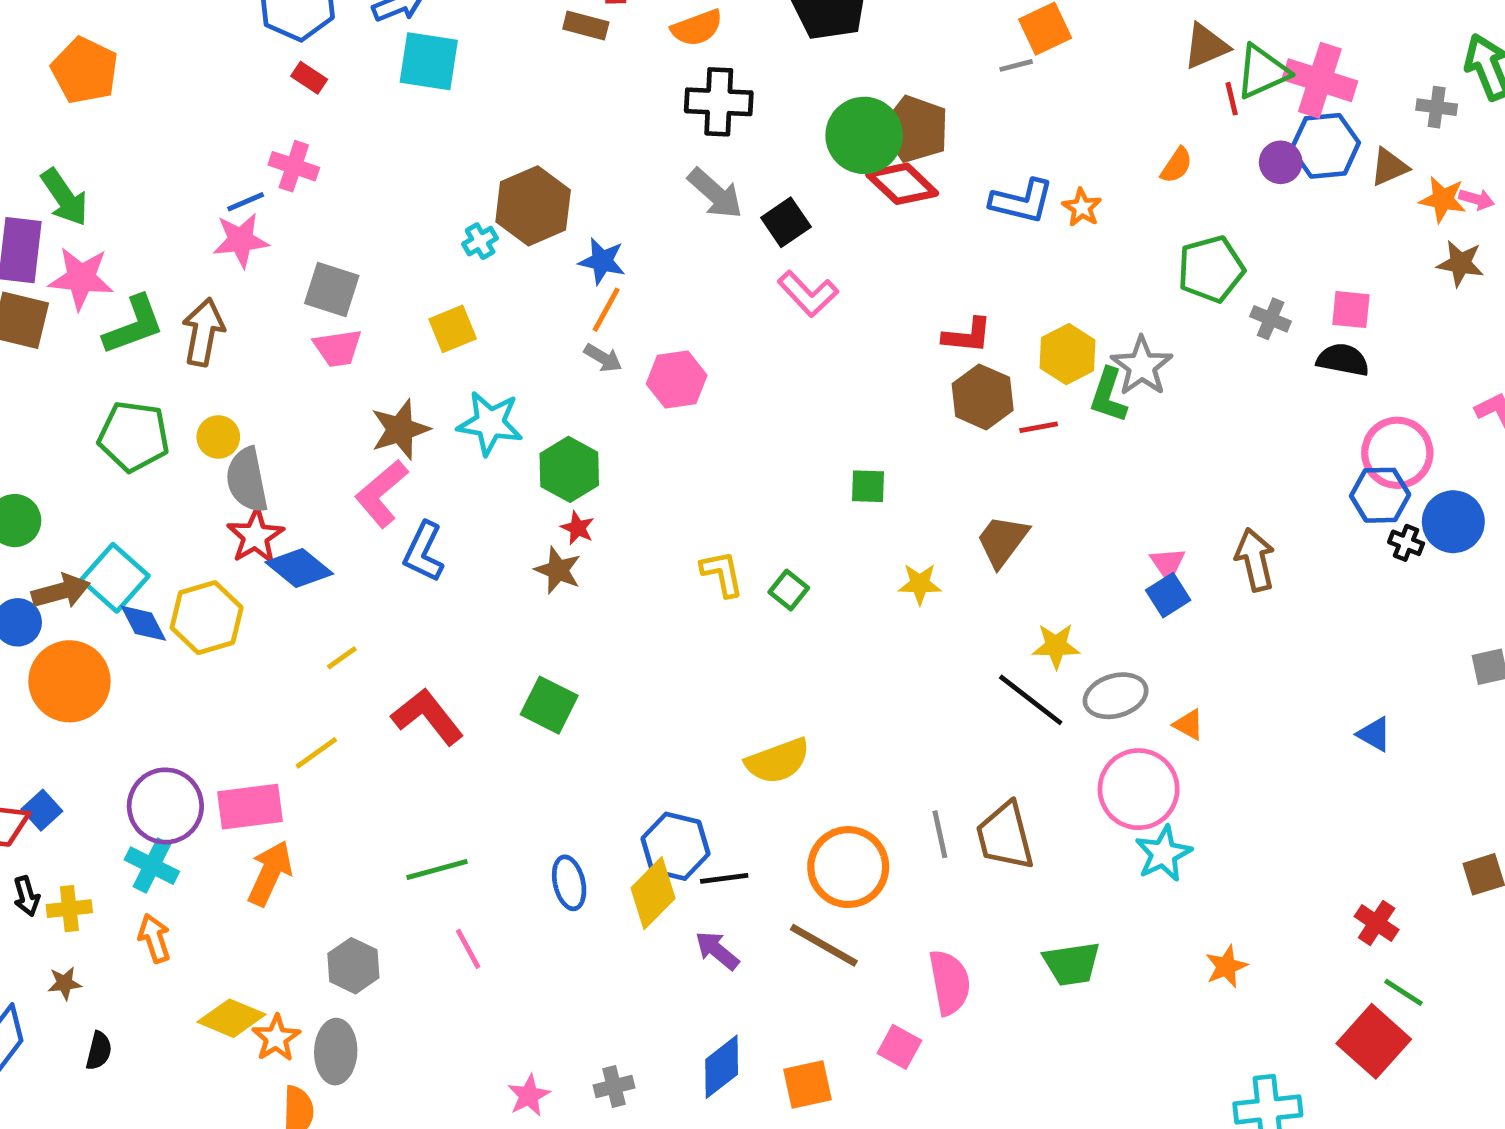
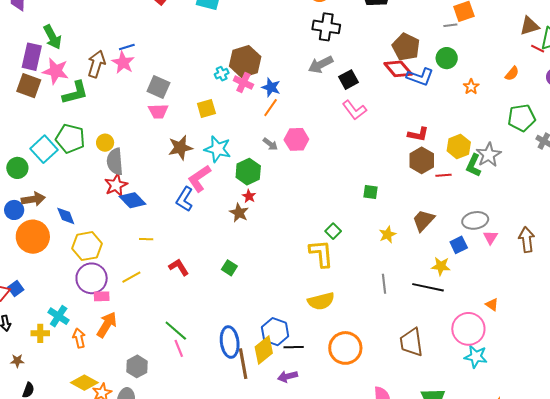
red line: (1232, 99) -> (538, 49), turned -56
green circle: (864, 135) -> (447, 58), moved, size x0.7
pink cross: (294, 166) -> (243, 83), moved
gray arrow: (715, 193) -> (321, 65), turned 105
blue L-shape: (1022, 201) -> (420, 77), moved
pink star: (241, 240) -> (123, 63), turned 30
brown arrow: (203, 332) -> (96, 64), moved
gray arrow: (603, 358) -> (270, 144), moved
pink L-shape: (381, 493) -> (199, 178), moved
yellow L-shape: (722, 574) -> (321, 253), moved, size x1.4
cyan square: (115, 578) -> (44, 149), moved
yellow star: (920, 584) -> (387, 235), turned -30
blue square: (1168, 595) -> (459, 245), moved
yellow hexagon: (207, 618) -> (87, 246), moved
yellow line: (342, 658) -> (146, 239), turned 32
gray ellipse: (1116, 696) -> (475, 220), moved
black line: (1031, 700) -> (428, 287), turned -32
green square: (549, 705) -> (229, 268), size x0.7
red L-shape: (428, 717) -> (179, 267), size x0.7
purple circle: (165, 806) -> (92, 278), moved
pink rectangle: (250, 807) -> (102, 296), size x0.6
gray line: (940, 834) -> (384, 284), moved
cyan star: (1163, 854) -> (476, 357), turned 30
green line: (437, 869) -> (176, 331), turned 50
blue ellipse: (569, 883) -> (230, 342), size x1.4
yellow cross: (69, 909) -> (40, 333), moved
orange arrow: (154, 938) -> (79, 338), moved
brown line: (824, 945) -> (243, 364), moved, turned 44
pink line: (468, 949) -> (179, 348), moved
purple arrow: (717, 950) -> (288, 376), turned -60

